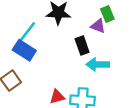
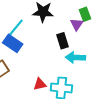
purple triangle: (98, 26) -> (77, 24), turned 40

